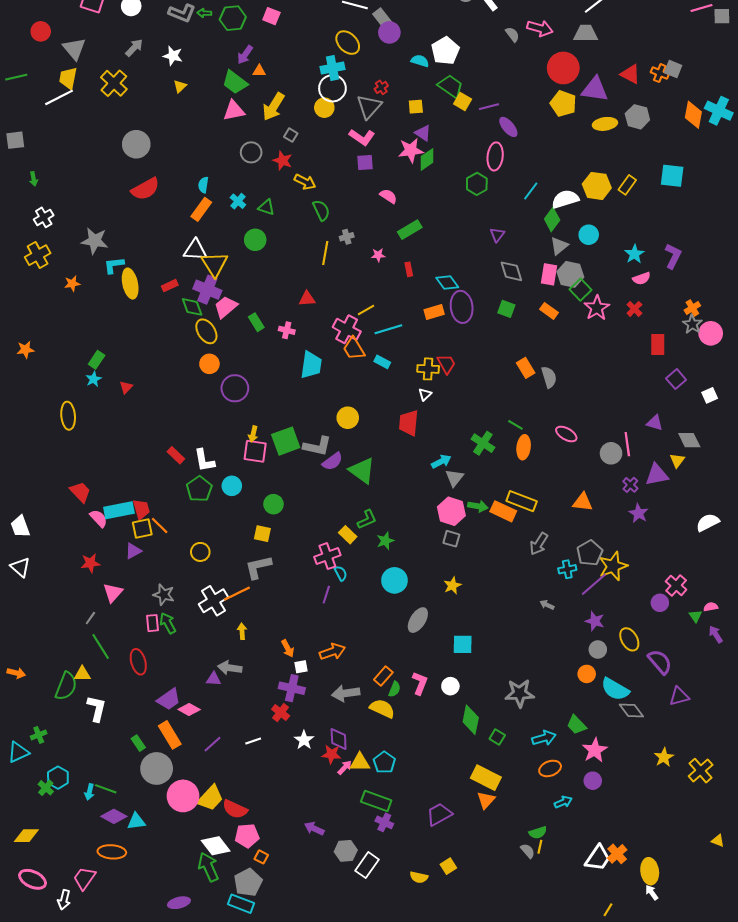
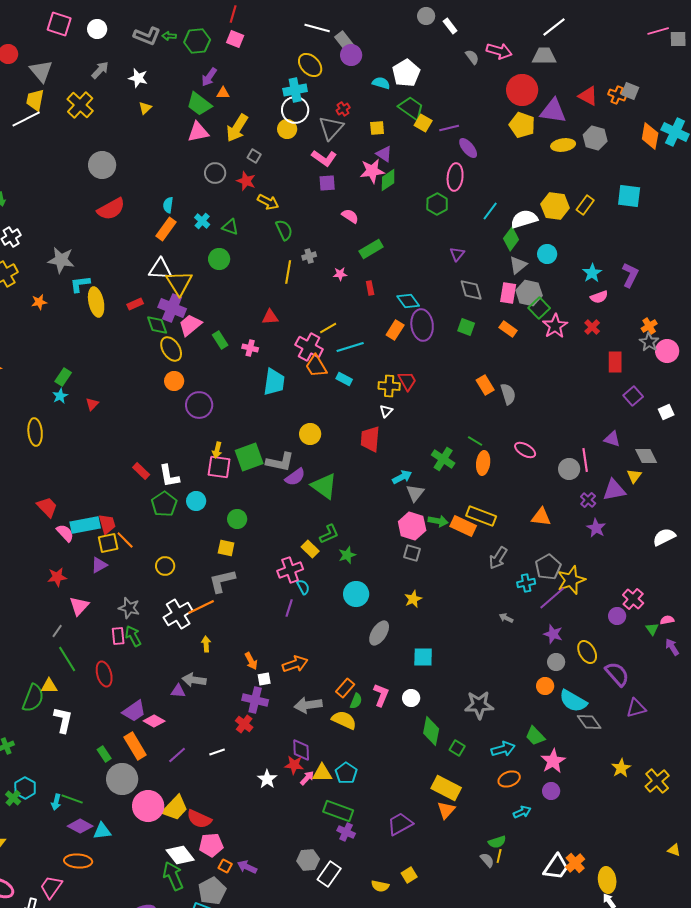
orange rectangle: (434, 312) -> (395, 330), turned -42
white star: (304, 740) -> (267, 779), moved
purple arrow: (314, 828) -> (247, 867), moved

